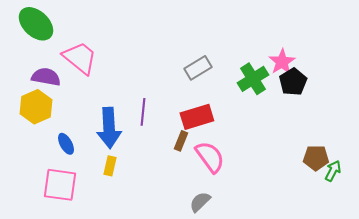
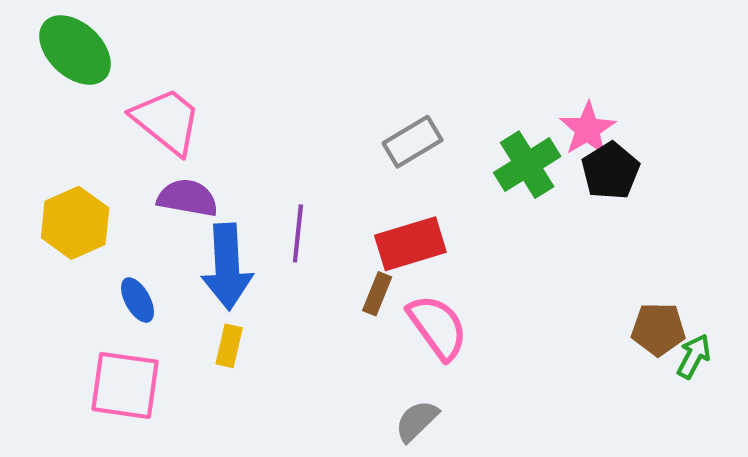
purple semicircle: (46, 77) -> (188, 198), moved

